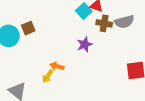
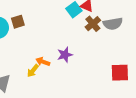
brown cross: (104, 23) -> (93, 24), turned 35
purple star: (85, 44) -> (65, 55), moved

